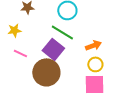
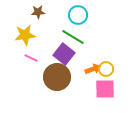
yellow star: (14, 30) -> (25, 35), size x1.5
orange arrow: (93, 45) -> (93, 69), moved

